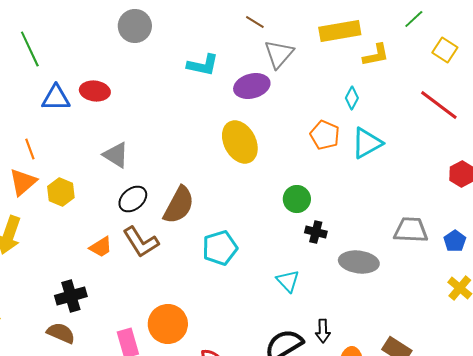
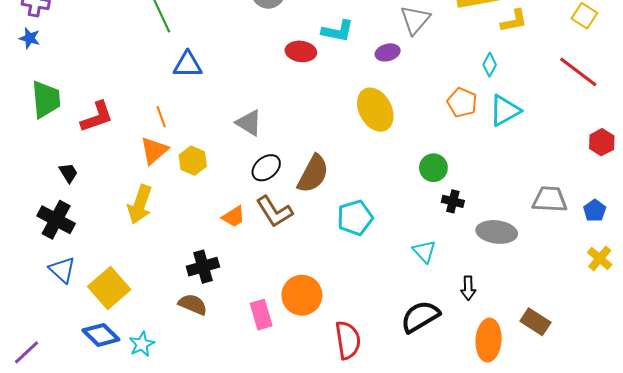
purple ellipse: (252, 86) -> (388, 52), size x0.7
red ellipse: (95, 91) -> (301, 51), moved
black arrow: (323, 331) -> (468, 288), moved

